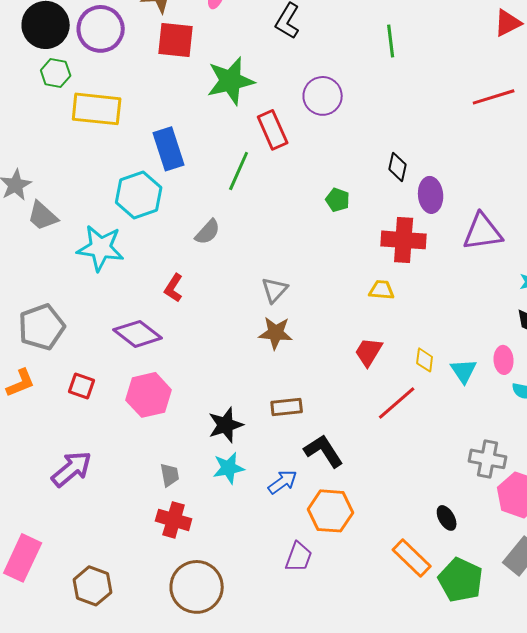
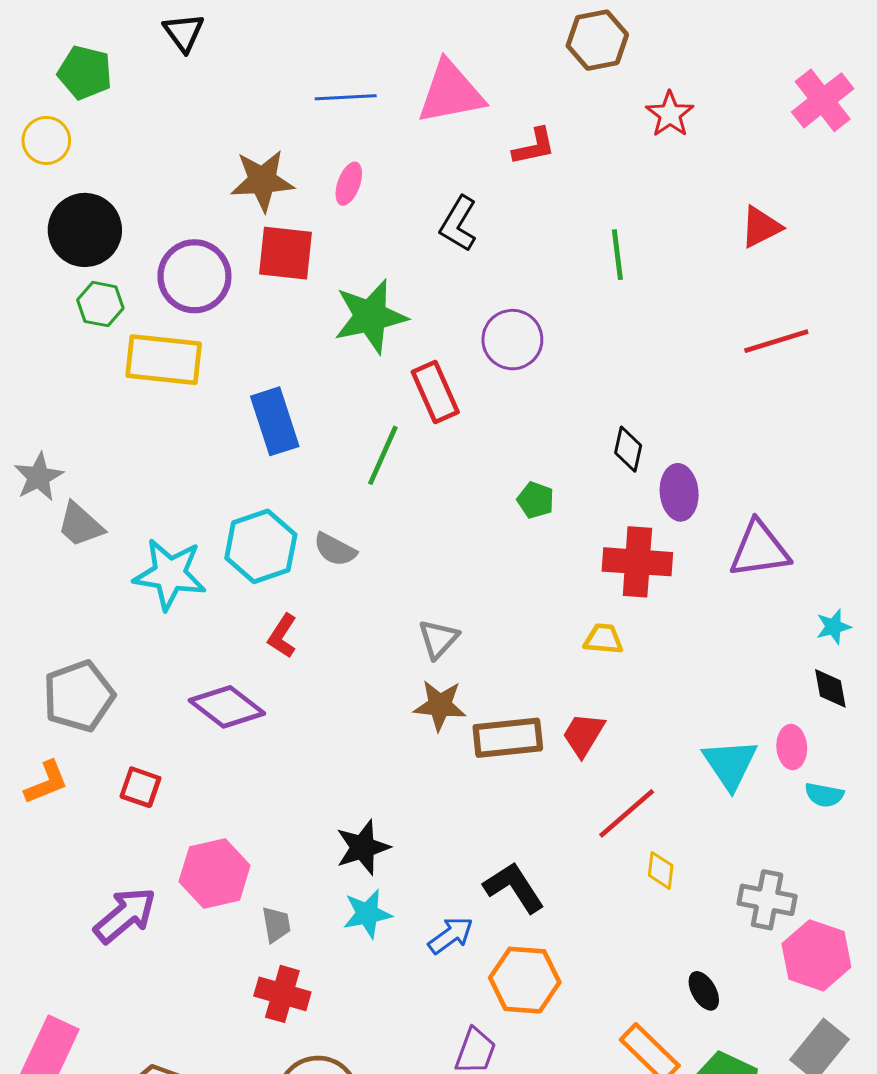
red triangle: (508, 23) -> (761, 227), moved
purple circle: (101, 29) -> (194, 276), moved
cyan hexagon: (139, 195) -> (261, 546), moved
gray semicircle: (208, 232) -> (335, 549), turned 76
yellow diamond: (425, 360) -> (661, 870), moved
cyan triangle: (464, 371) -> (730, 764), size x1.4
pink hexagon: (149, 395) -> (215, 874), moved
brown rectangle: (287, 407) -> (508, 738), moved, size x1.4

